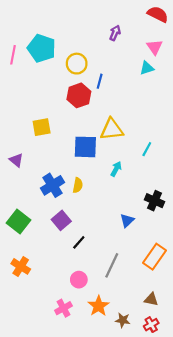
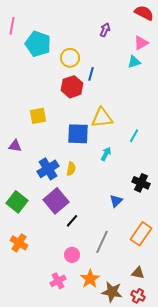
pink triangle: (154, 47) -> (141, 43), turned 35
pink line: (13, 55) -> (12, 26), moved
purple triangle: (16, 160) -> (15, 146), turned -32
purple square: (61, 220) -> (56, 201), size x1.4
brown star: (123, 320) -> (112, 292), size x1.5
red cross: (151, 325) -> (138, 296), turned -32

